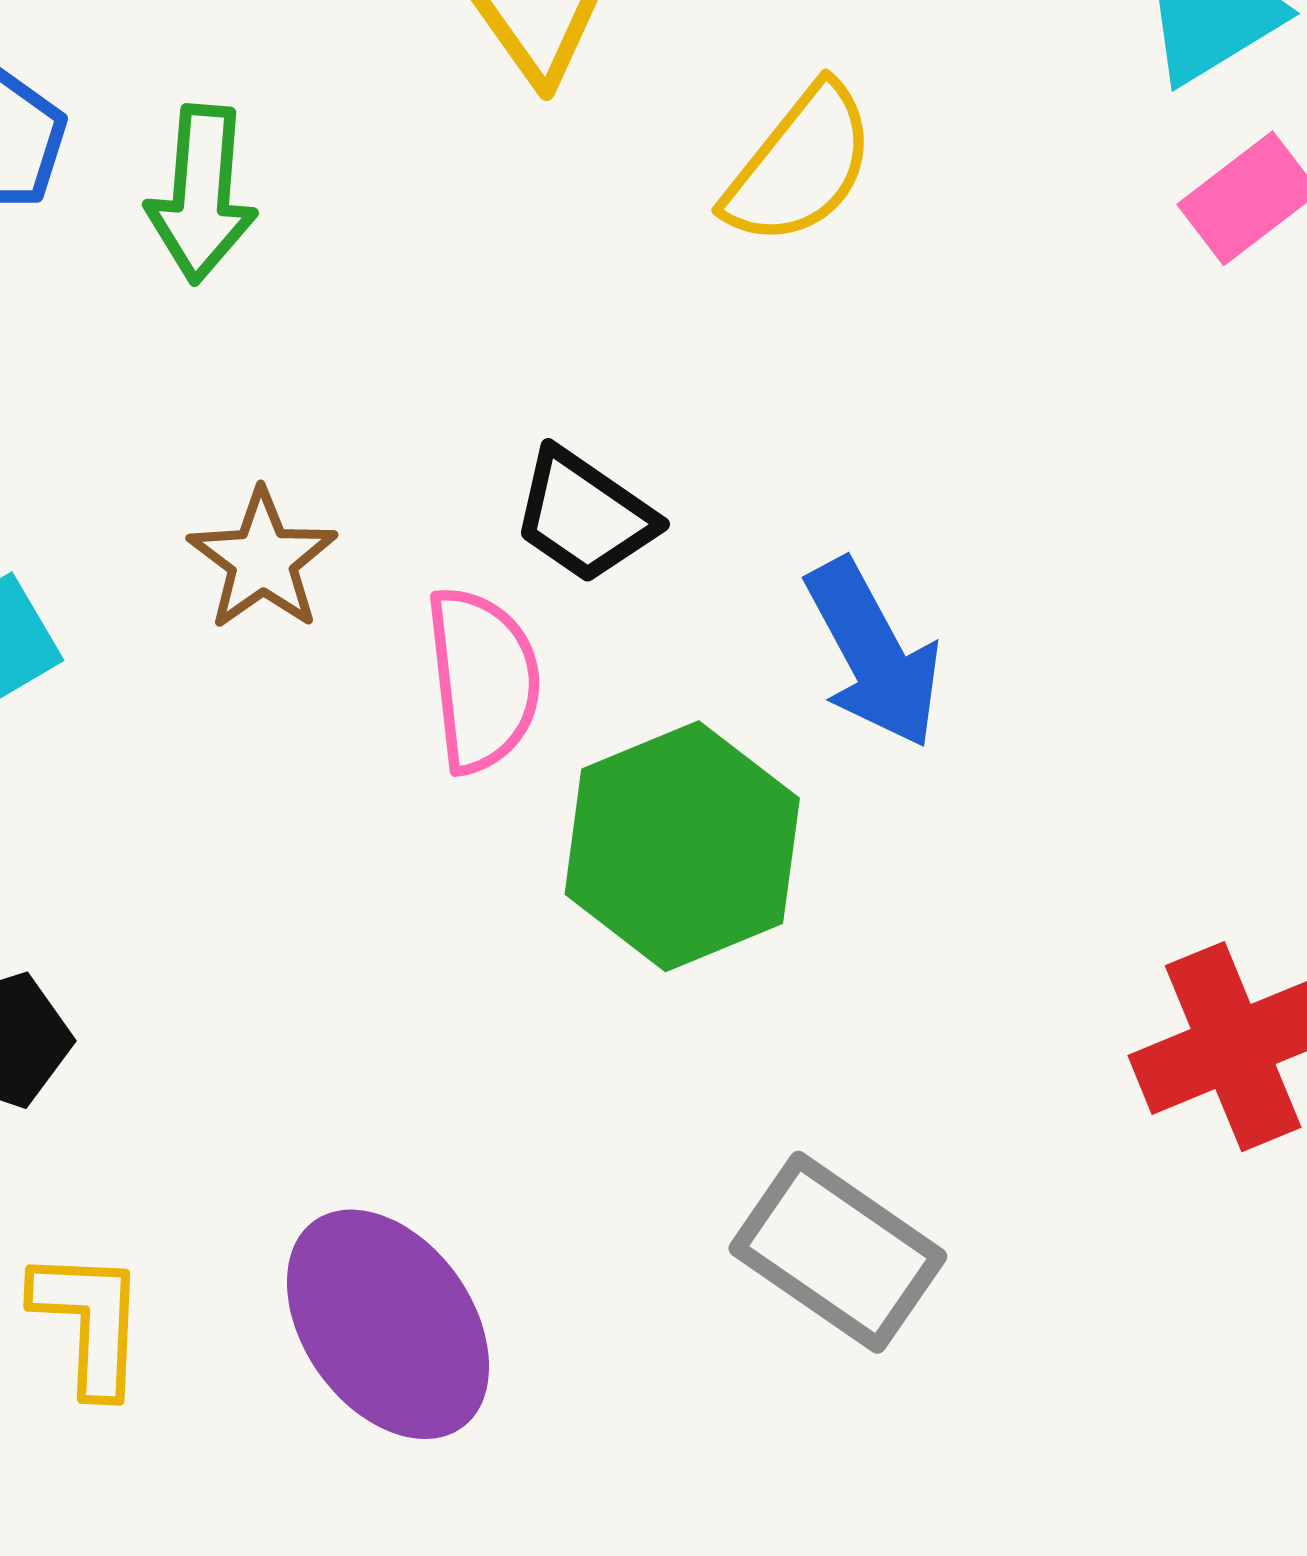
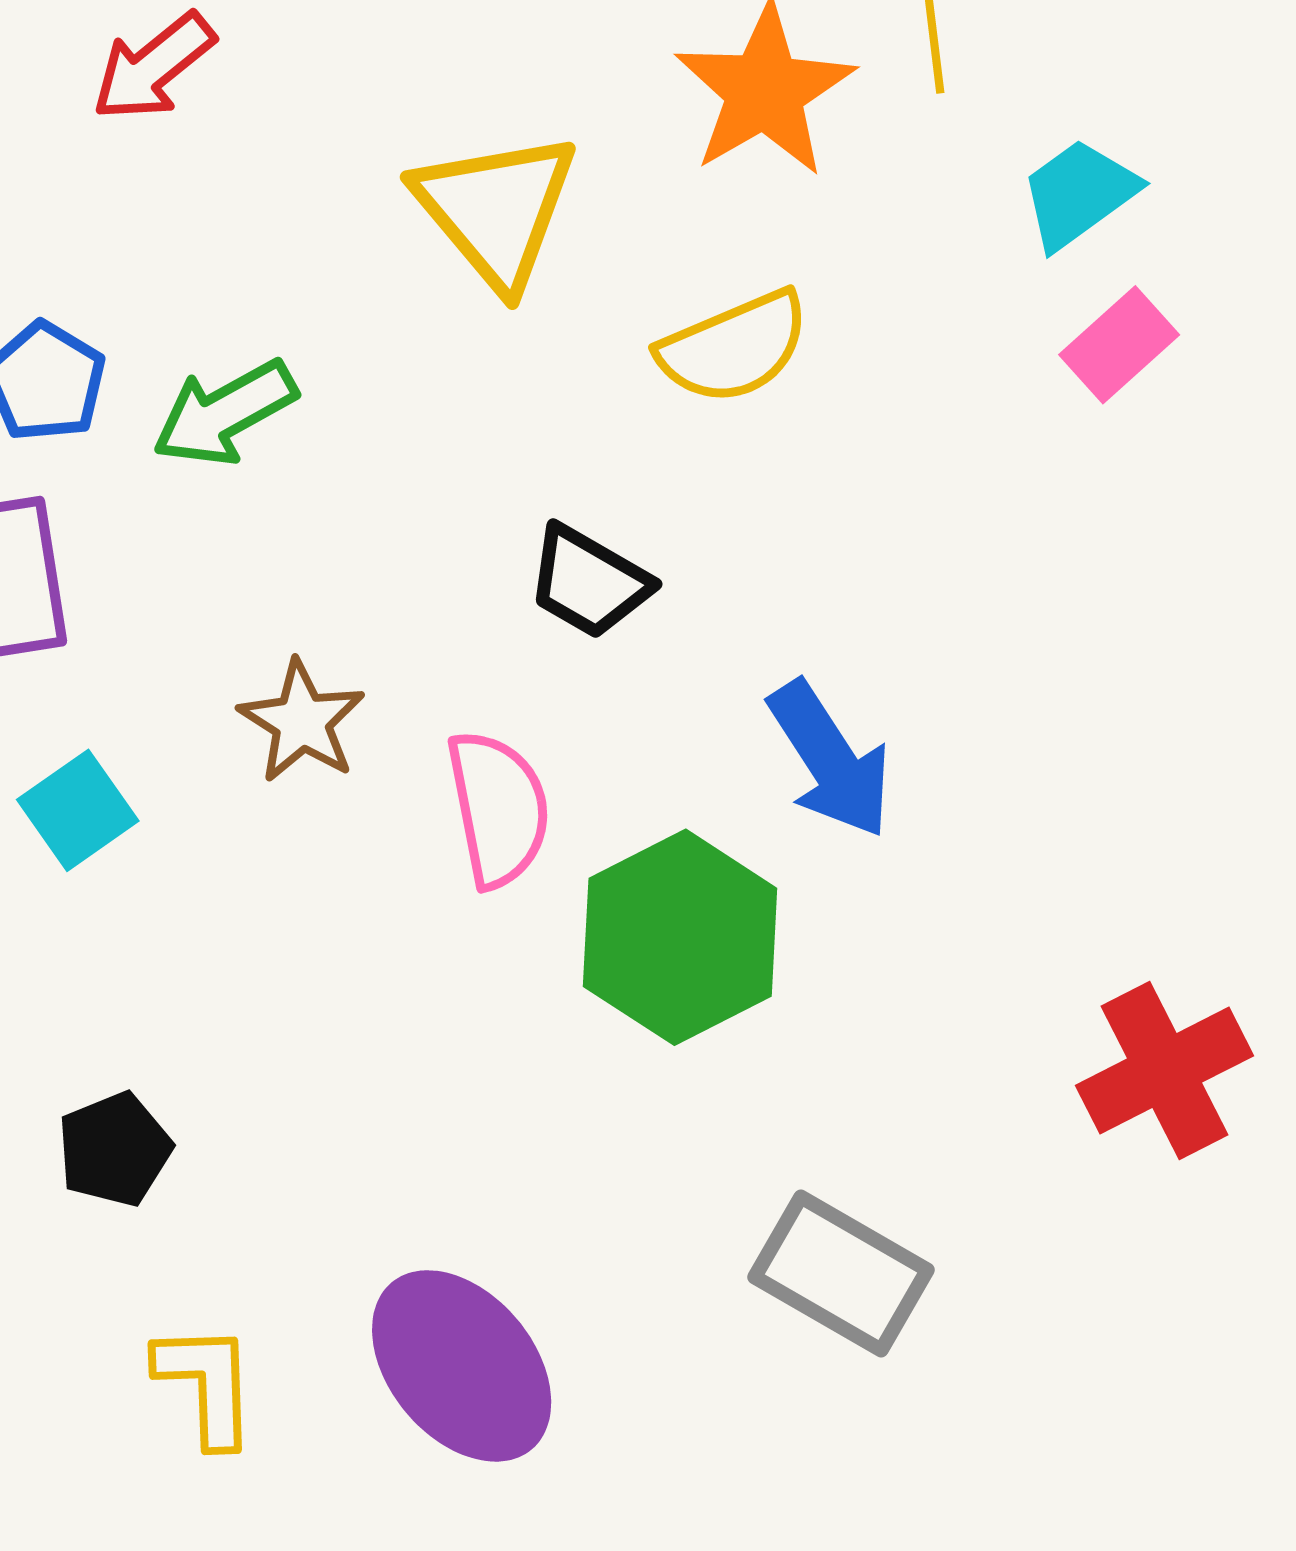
yellow semicircle: (800, 165) -> (734, 347), turned 33
green arrow: (202, 194) -> (225, 413), turned 61
black trapezoid: (584, 516) -> (589, 582), moved

